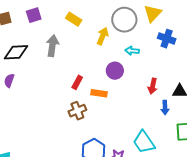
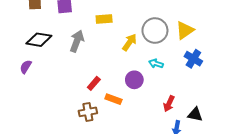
yellow rectangle: (74, 19) -> (104, 19), turned -49

